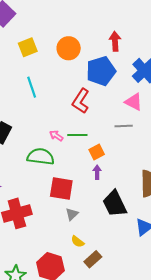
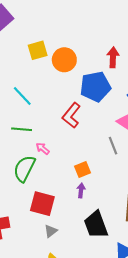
yellow square: (28, 47) -> (38, 50), moved
cyan line: (32, 87) -> (22, 96), turned -30
gray line: (124, 126) -> (113, 146), turned 66
green line: (77, 135) -> (22, 129), moved
green semicircle: (41, 157) -> (24, 169), turned -76

